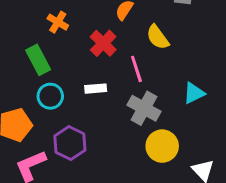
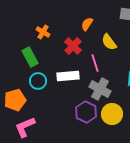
white rectangle: (96, 89) -> (68, 76), size x1.5
purple hexagon: (70, 143) -> (86, 112), moved

